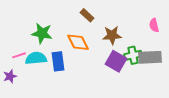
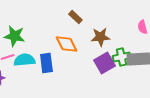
green star: (42, 33) -> (14, 36), moved
purple square: (116, 61) -> (104, 63), turned 30

